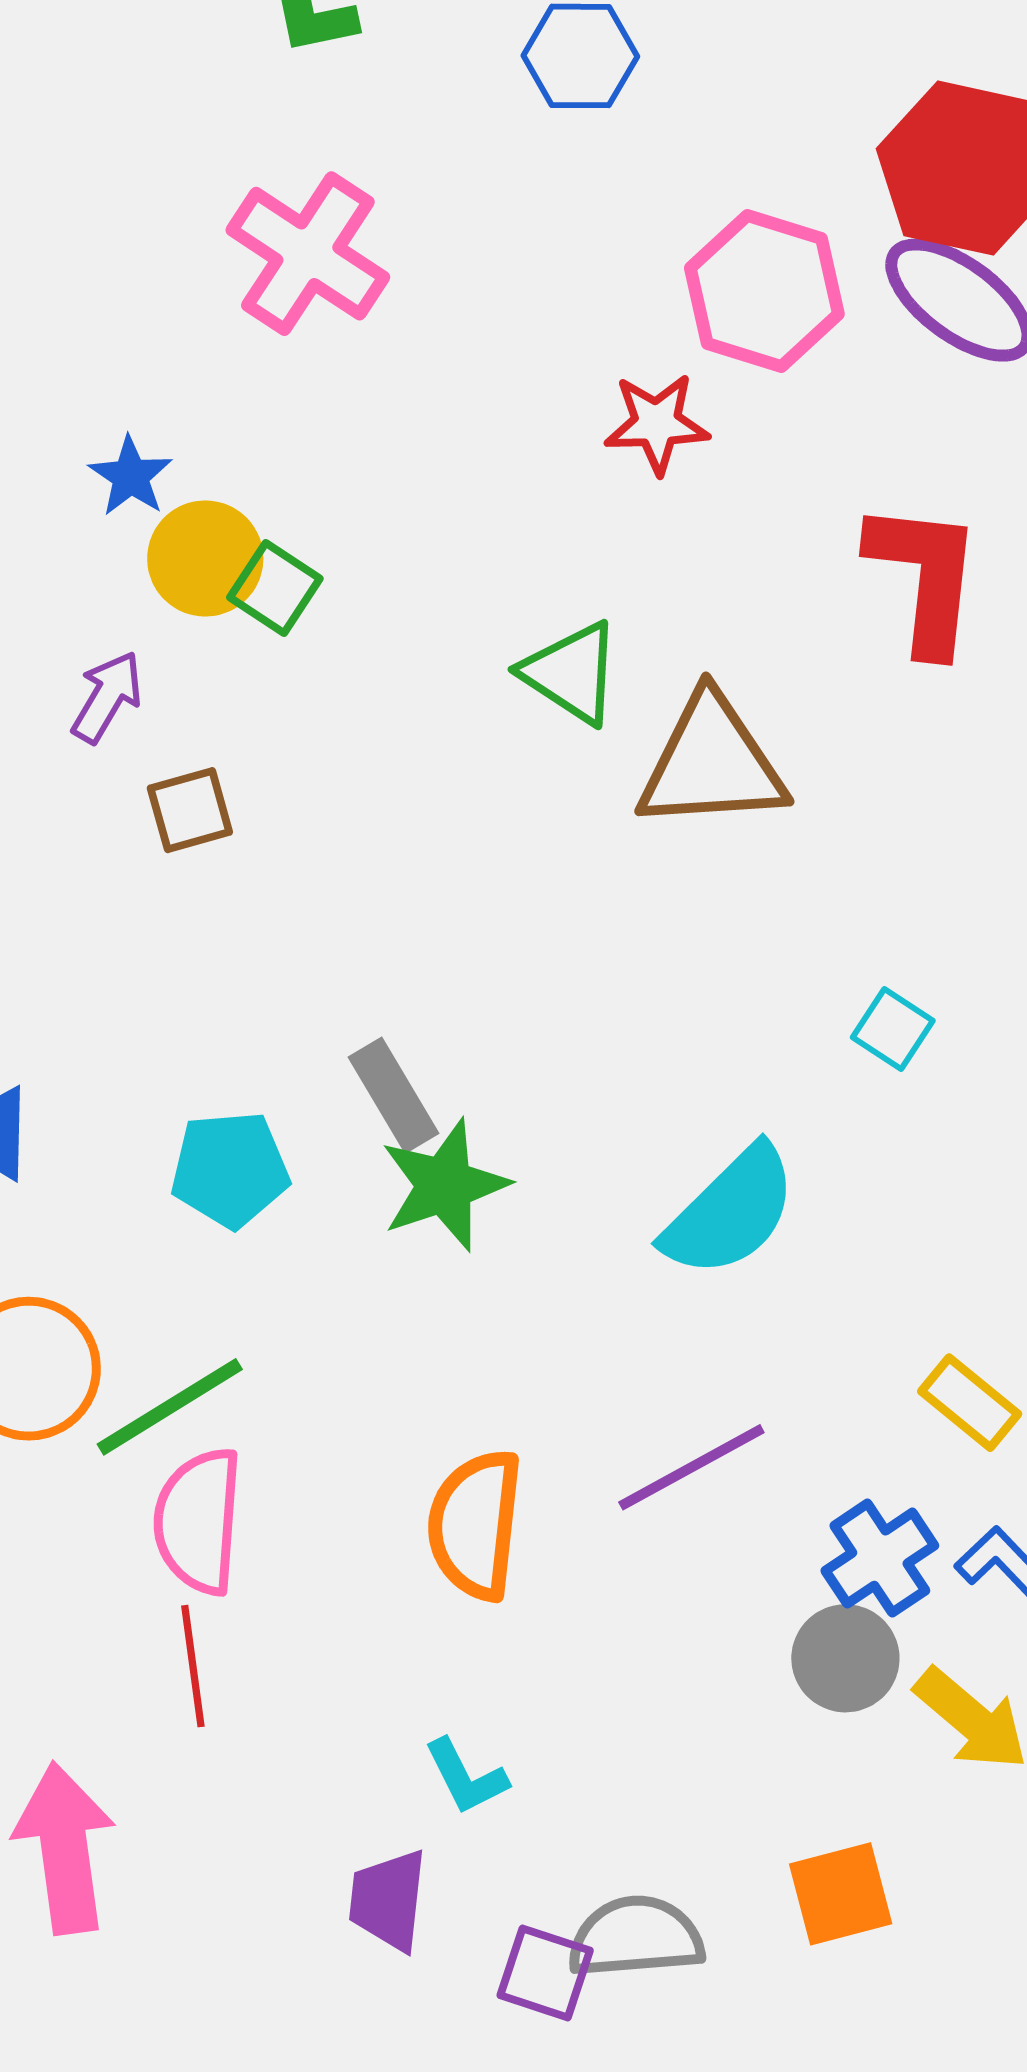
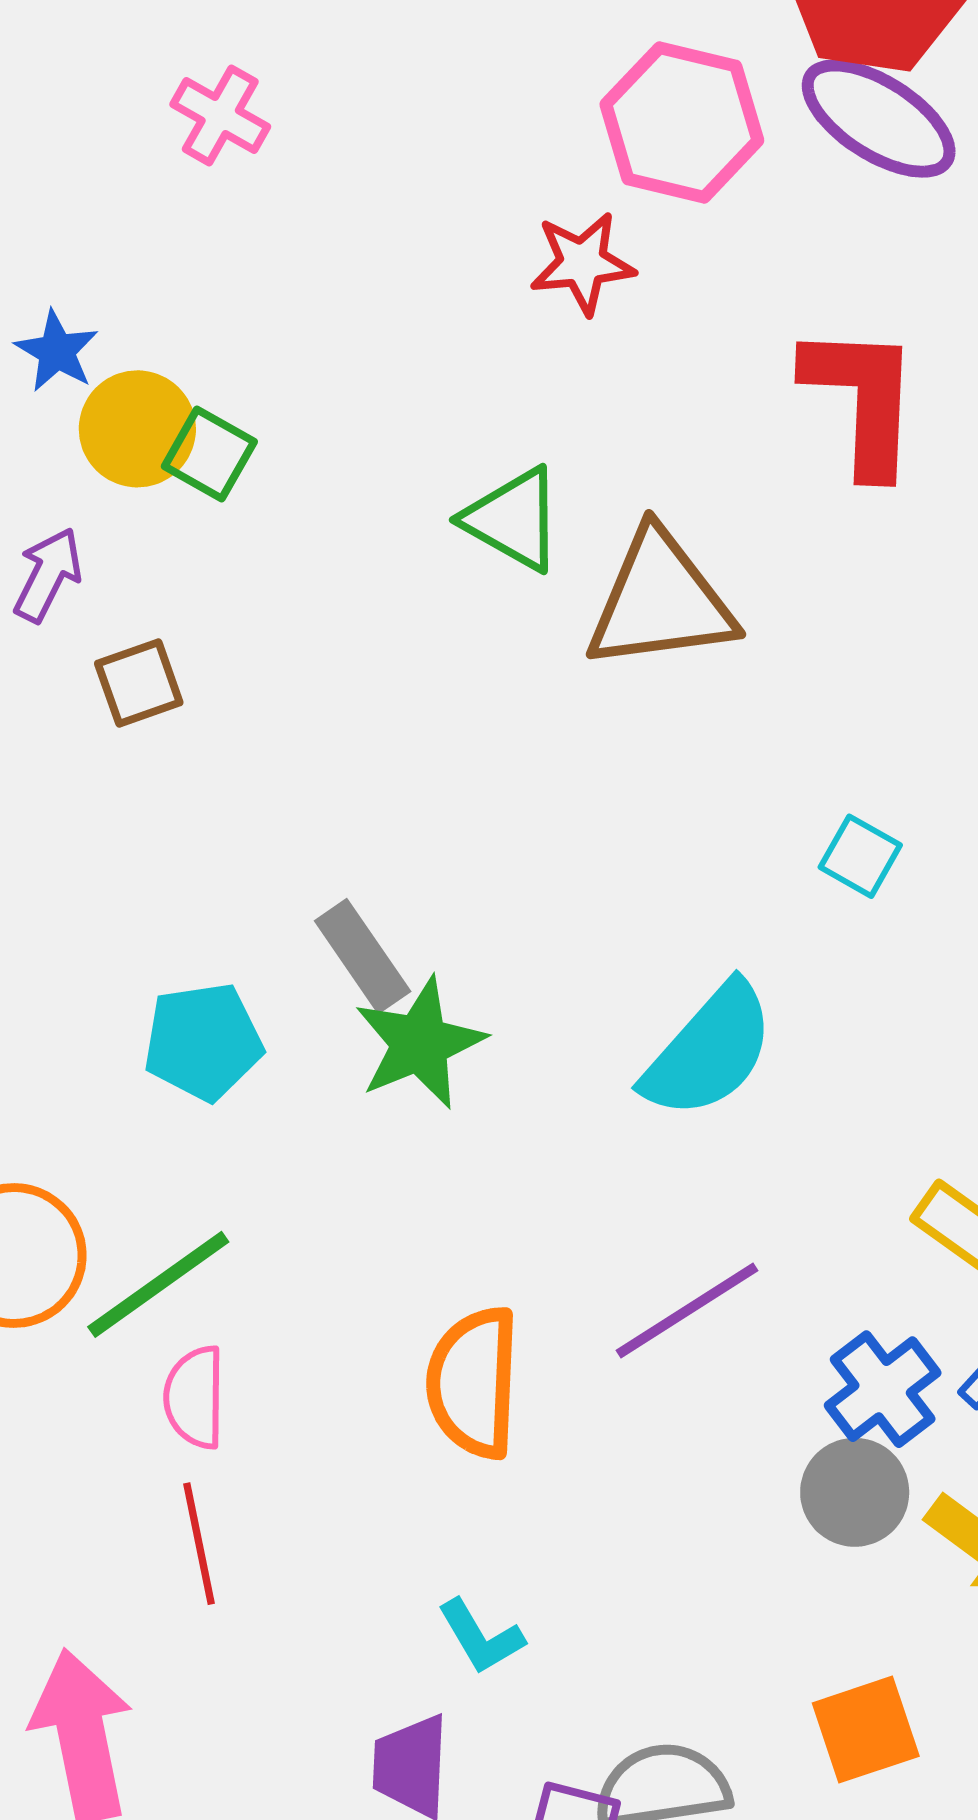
pink cross: (308, 254) -> (220, 115), size x0.6
pink semicircle: (198, 1521) -> (195, 1397), size x0.7

